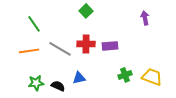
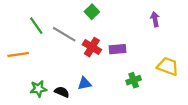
red cross: (86, 44) -> (92, 47), turned 30
gray line: (60, 49) -> (64, 34), moved
orange line: (29, 51) -> (18, 55), moved
yellow trapezoid: (152, 77) -> (168, 66), moved

